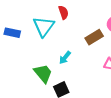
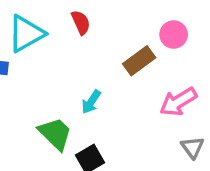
cyan triangle: (44, 26) -> (26, 34), moved, turned 30

